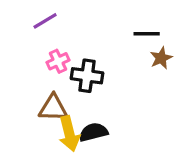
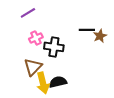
black line: (147, 34) -> (87, 30), moved
brown triangle: (53, 108) -> (33, 67), turned -48

